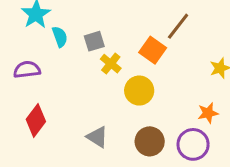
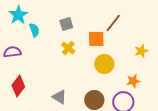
gray square: (94, 41) -> (66, 24), moved
orange square: (153, 50) -> (96, 39), turned -36
yellow circle: (139, 91) -> (104, 64), moved

